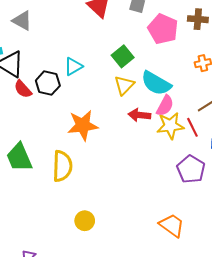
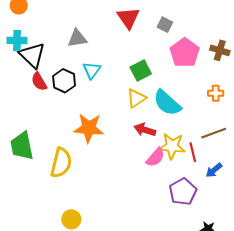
gray triangle: (22, 21) -> (77, 38), moved, turned -50
cyan triangle: (73, 66) -> (92, 70), turned -36
pink semicircle: (165, 106) -> (155, 157), moved

